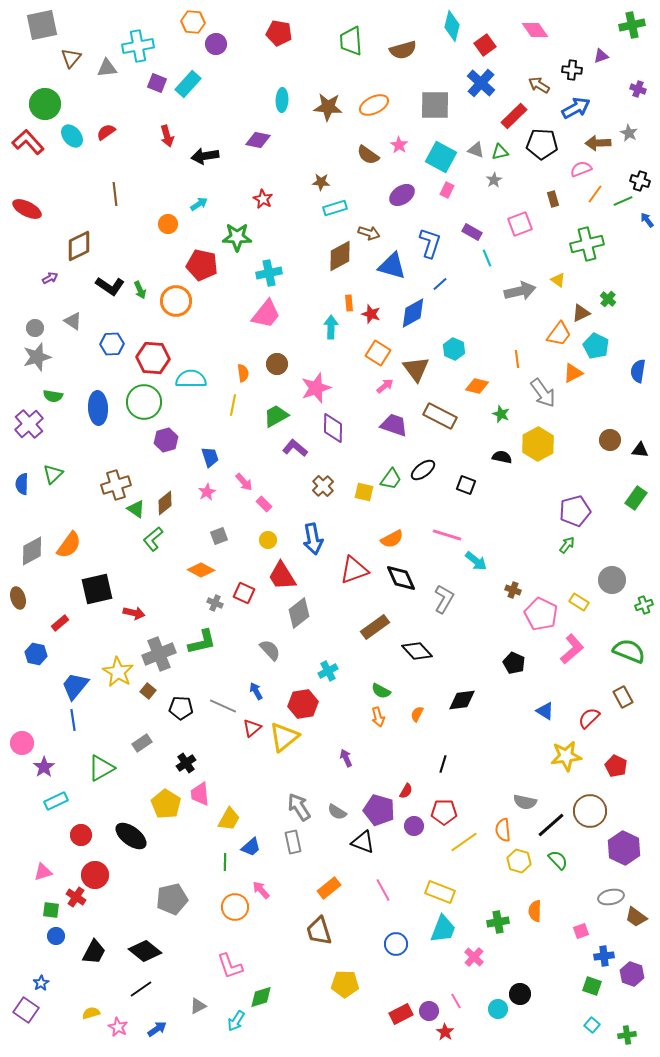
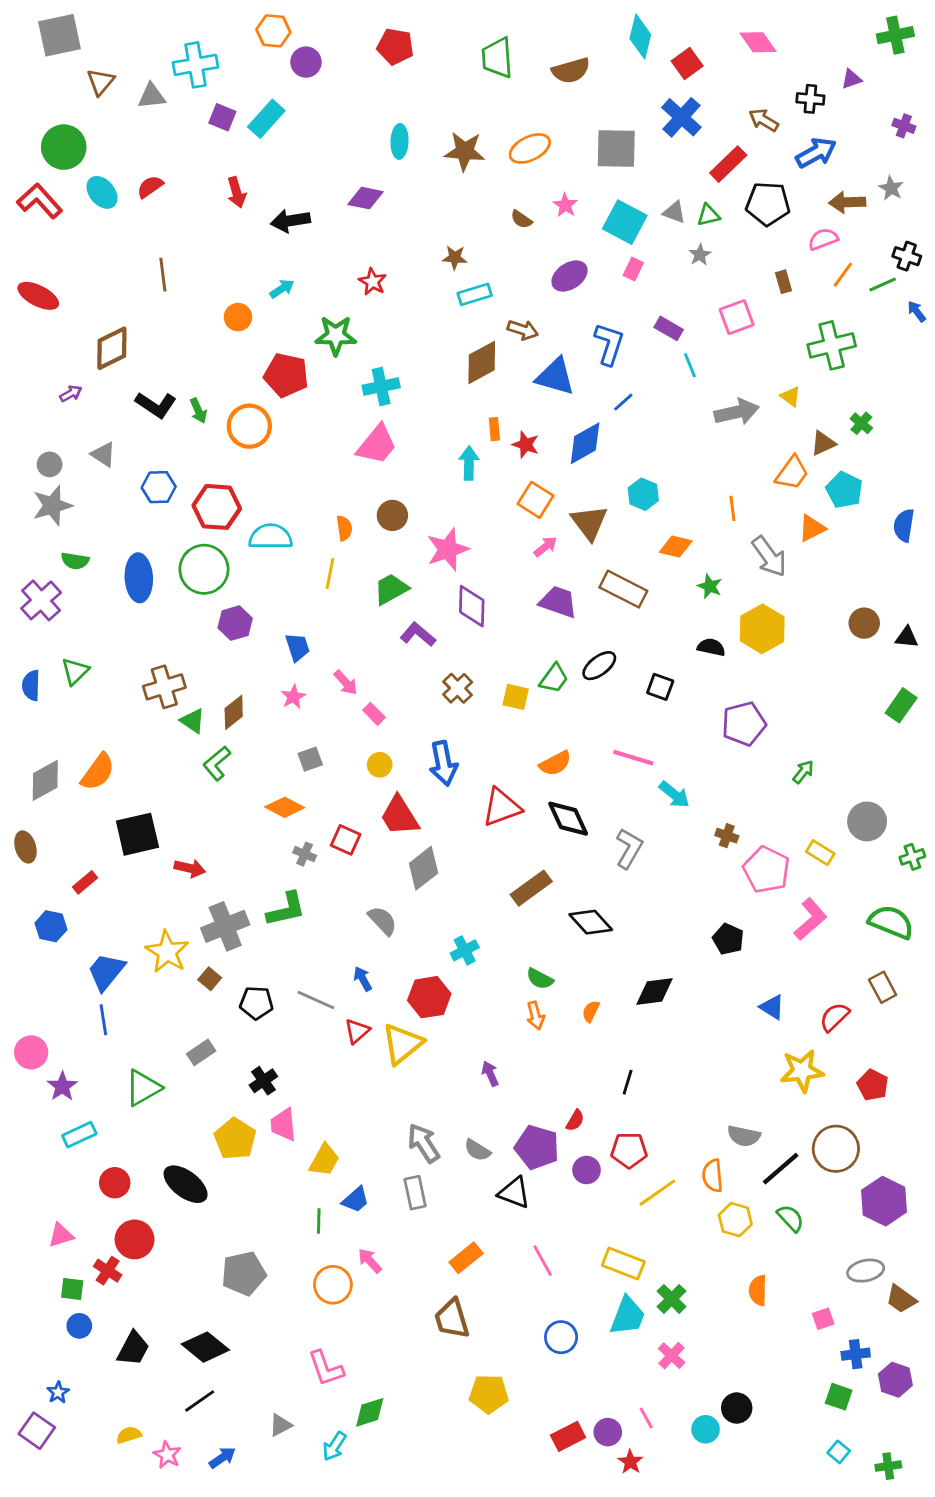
brown semicircle: (368, 155) -> (521, 219), size x0.7
purple pentagon: (575, 511) -> (744, 724), moved
green cross: (498, 922) -> (672, 1299), moved, turned -35

